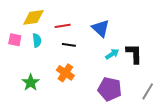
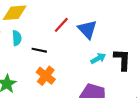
red line: (63, 26) -> (61, 25), moved, turned -42
black line: (69, 45) -> (39, 50), moved

